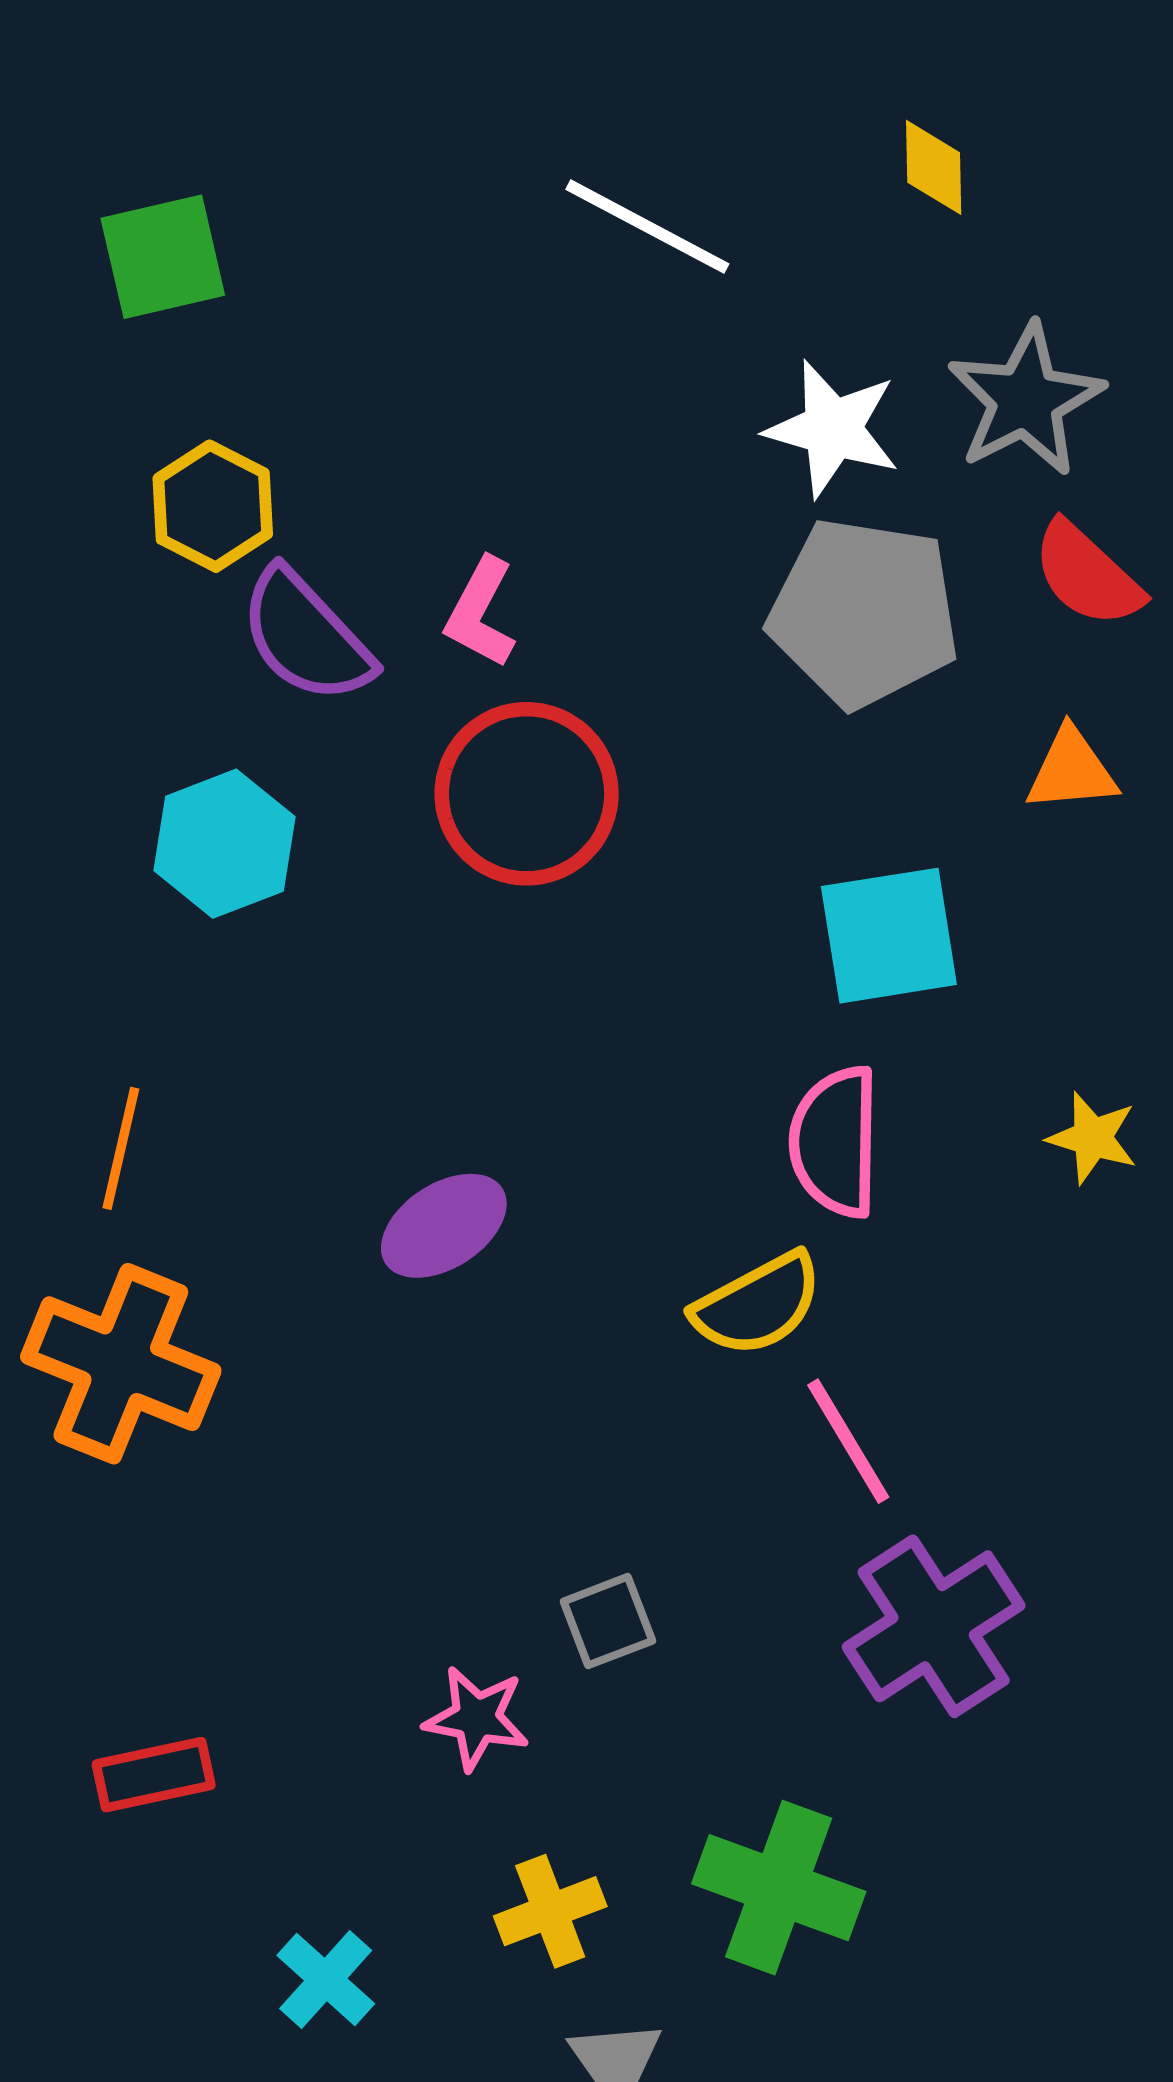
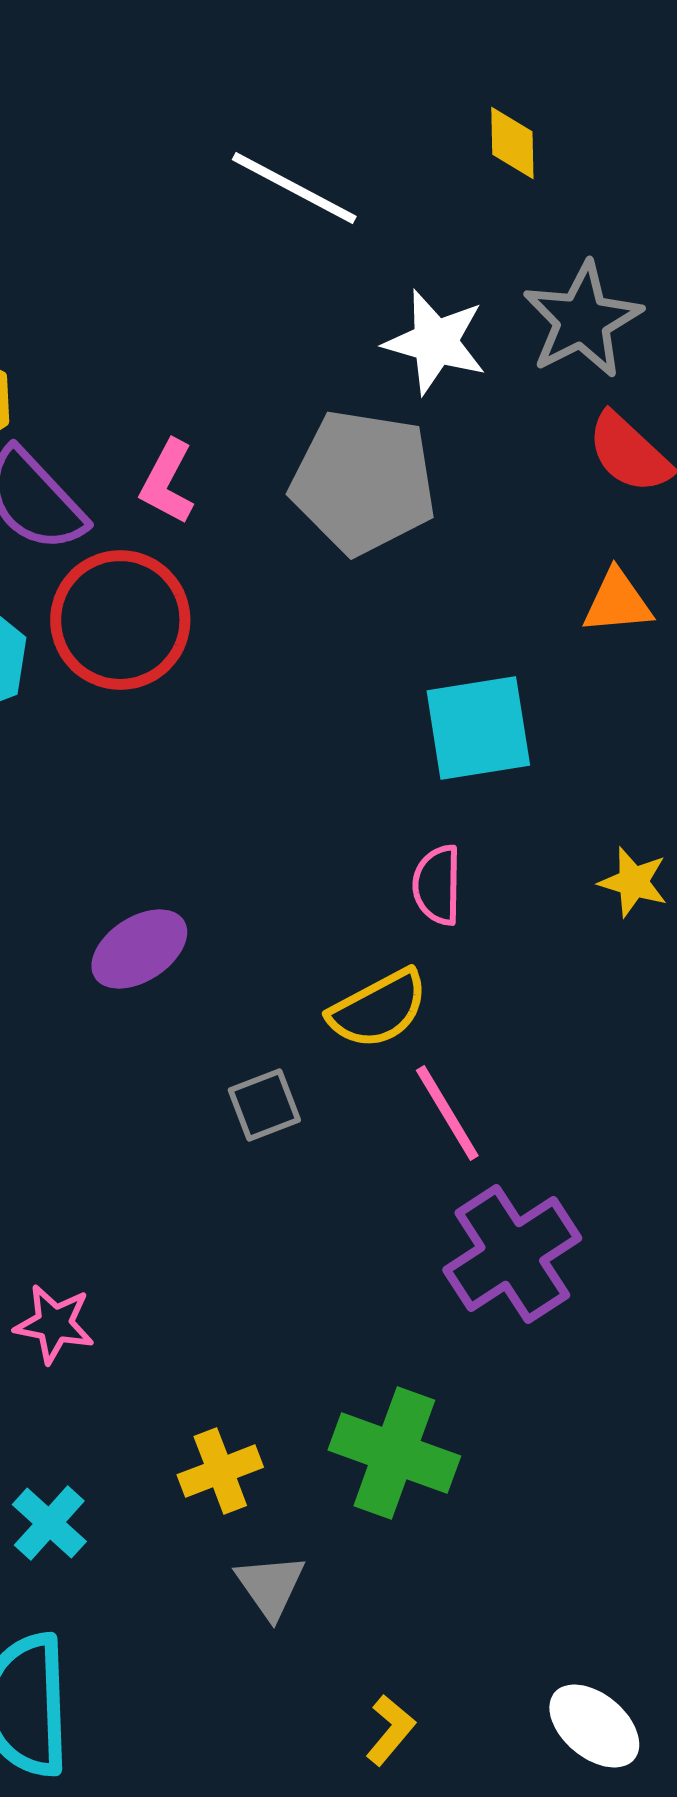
gray pentagon: (864, 613) -> (363, 482), moved
red circle: (527, 794) -> (120, 620), moved
pink semicircle: (835, 1142) -> (437, 885), size x0.7
gray square: (608, 1621) -> (264, 1105), moved
pink star: (477, 1718) -> (54, 1324), moved

